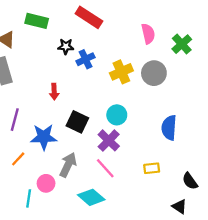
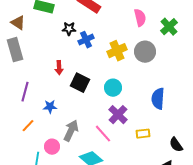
black square: (77, 122) -> (80, 83), moved
blue star: (44, 137) -> (50, 107), size x0.6
purple cross: (109, 140) -> (118, 115), moved

